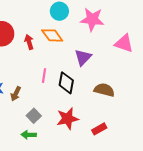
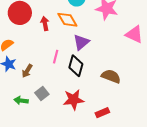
purple triangle: (83, 57) -> (81, 42), moved
green arrow: (29, 135) -> (21, 100), moved

